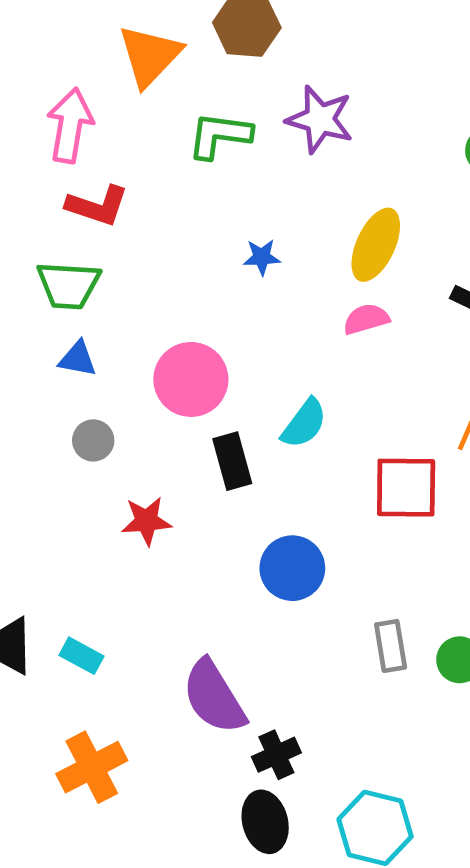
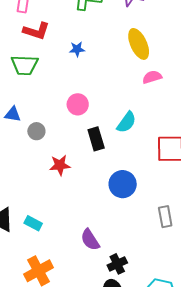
yellow ellipse: (376, 245) -> (139, 44), moved, turned -48
blue star: (262, 257) -> (77, 49), moved
blue triangle: (78, 359) -> (13, 114), moved
pink circle: (191, 379) -> (78, 104), size x0.7
purple semicircle: (214, 697) -> (90, 240), size x0.7

